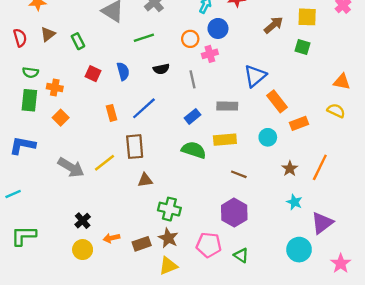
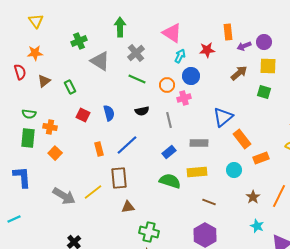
red semicircle: (20, 38) -> (20, 72), moved
green line: (144, 38) -> (137, 79), moved, turned 42
blue L-shape: (22, 145) -> (22, 177), turned 75

